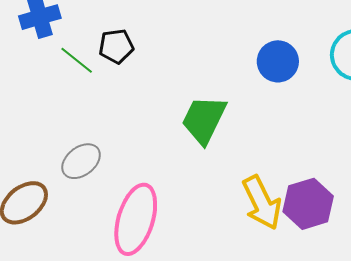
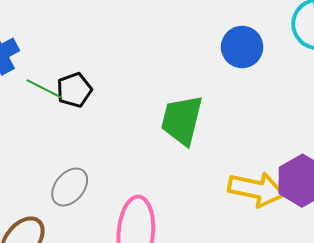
black pentagon: (116, 46) -> (74, 90), moved
yellow arrow: (262, 203) -> (256, 189), turned -40

